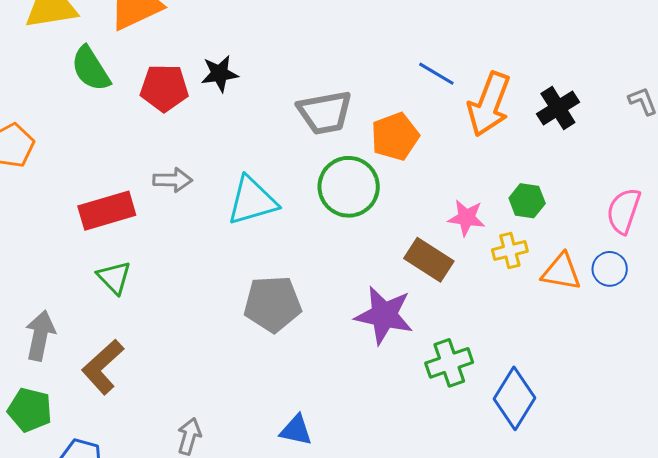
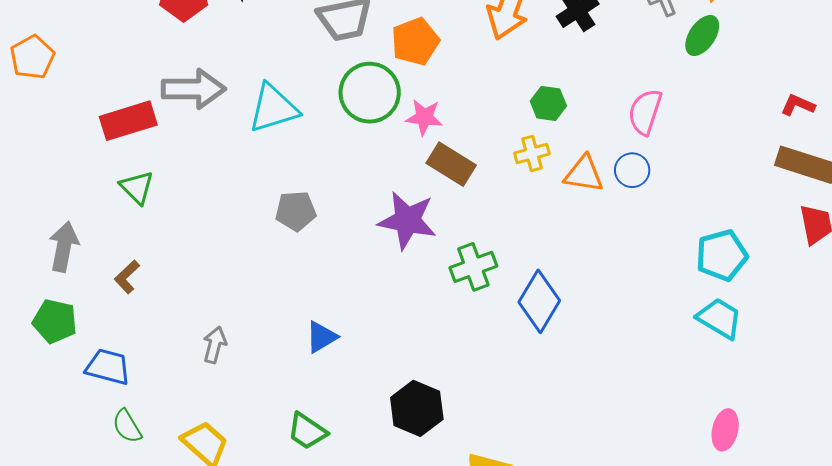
gray arrow: (173, 180) -> (194, 89), size x1.6
pink star: (466, 218) -> (424, 117), moved
gray pentagon: (273, 304) -> (296, 211), size x0.7
brown L-shape: (103, 367) -> (127, 277), size x0.6
blue triangle: (296, 430) -> (321, 337), turned -42

